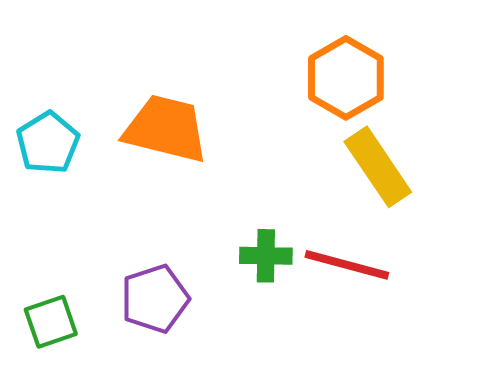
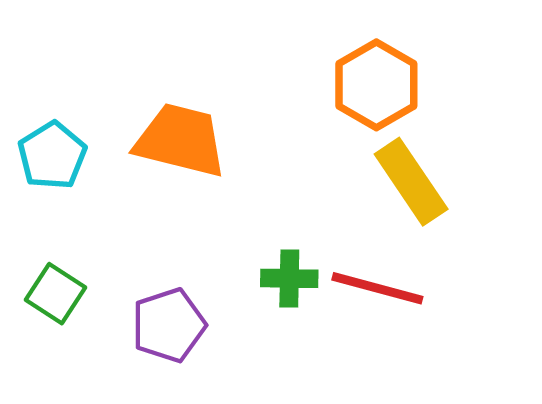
green square: (51, 322) -> (55, 294), moved, turned -38

